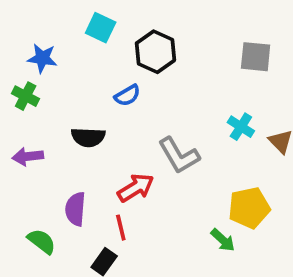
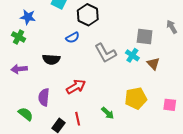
gray square: (256, 57) -> (145, 36), moved
gray L-shape: (179, 155) -> (105, 53), moved
red line: (121, 228) -> (78, 119), moved
green arrow: (223, 240) -> (108, 113), moved

